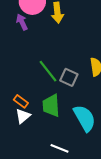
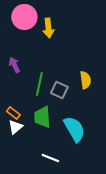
purple arrow: (22, 22) -> (14, 65), moved
green line: (48, 71) -> (39, 84), turned 50

